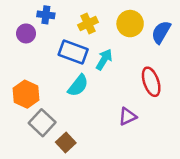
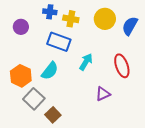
blue cross: (46, 15) -> (50, 12), moved
yellow cross: (88, 24) -> (71, 19), turned 35
cyan arrow: (104, 59) -> (86, 62), moved
cyan semicircle: (78, 85) -> (50, 71), moved

